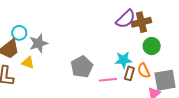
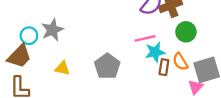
gray star: (38, 43) -> (52, 30), moved
yellow triangle: (28, 63) -> (62, 68), moved
pink line: (108, 80) -> (145, 38), moved

